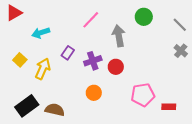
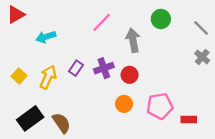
purple rectangle: (68, 53) -> (76, 68), moved
yellow square: (20, 60) -> (19, 76), moved
orange circle: (94, 93) -> (124, 104), moved
brown semicircle: (55, 110) -> (61, 123), turned 42

